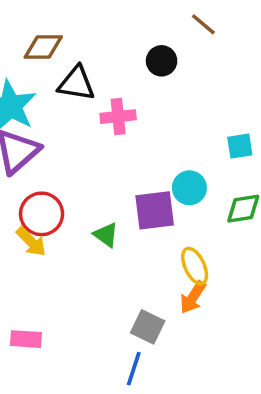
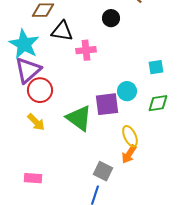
red circle: (42, 214) -> (40, 90), moved
green triangle: (106, 235) -> (79, 118), size x1.8

